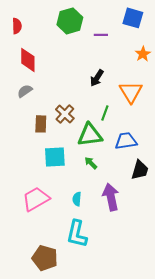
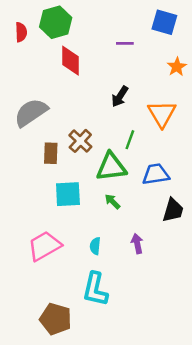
green hexagon: (70, 21) -> (56, 22), moved
red diamond: (28, 60) -> (70, 61), moved
gray semicircle: (25, 91) -> (31, 112), size x1.8
purple arrow: (111, 197) -> (137, 244), size x0.6

